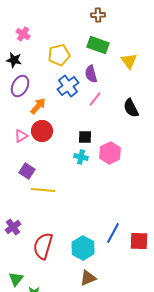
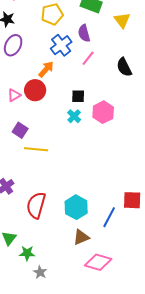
orange arrow: (38, 106) -> (46, 69), moved
cyan cross: (81, 157) -> (74, 116), turned 32
blue line: (113, 233) -> (109, 217), moved

